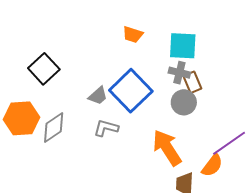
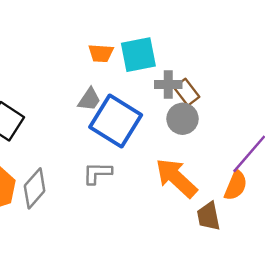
cyan square: (183, 46) -> (138, 55), moved
gray trapezoid: (98, 96) -> (89, 99), moved

